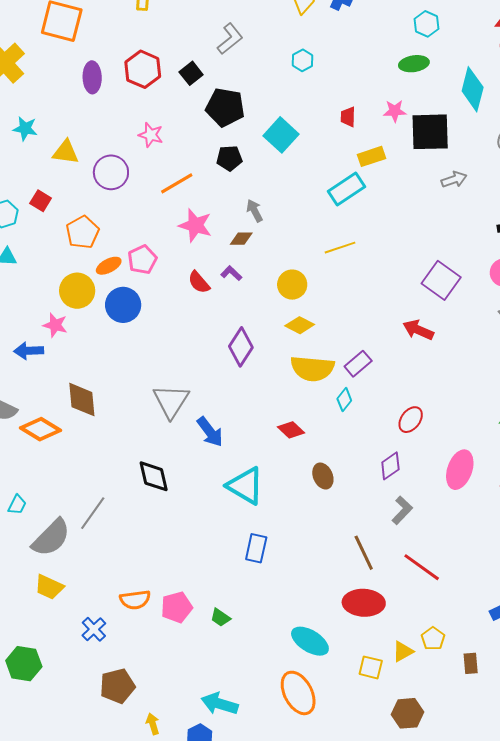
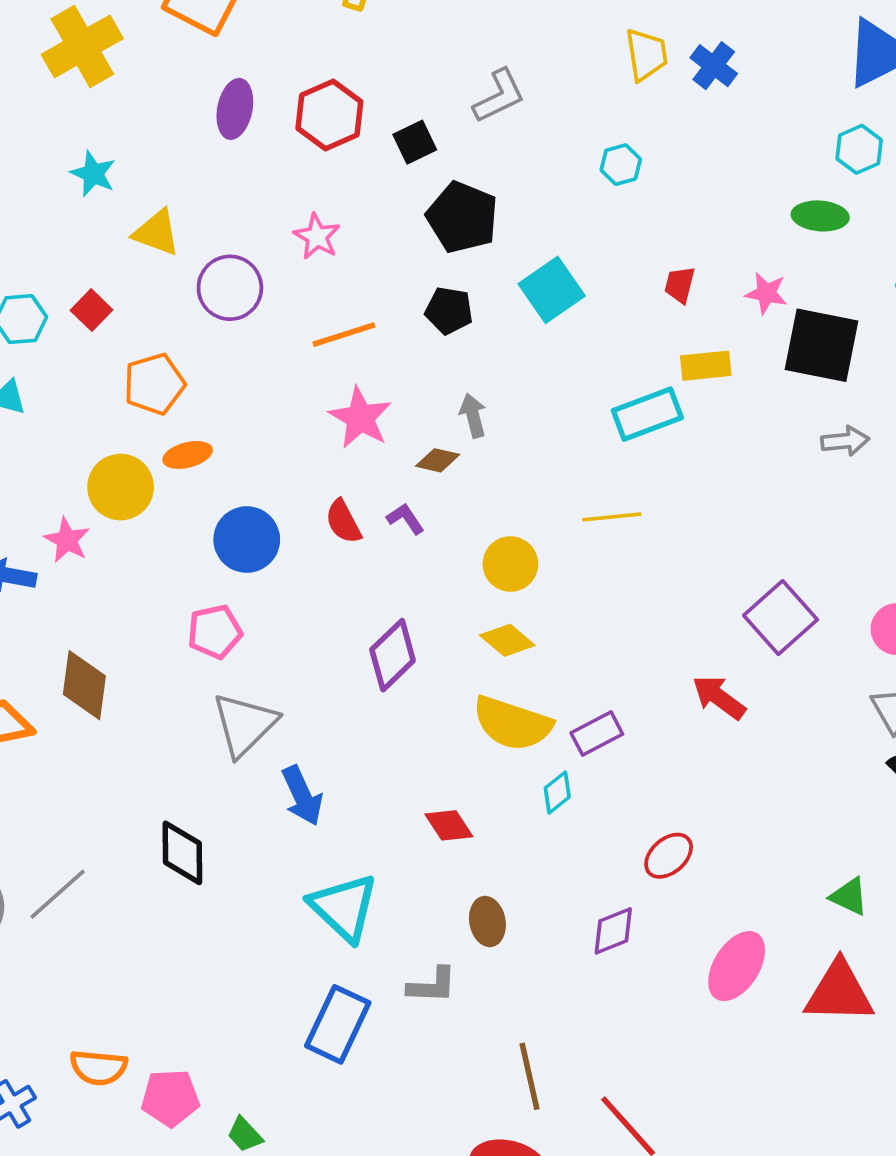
pink pentagon: (142, 260) -> (215, 632), moved
blue circle: (123, 305) -> (247, 540), moved
gray L-shape: (402, 510) -> (432, 985), moved, turned 36
blue rectangle: (256, 548) -> (338, 1024), size x1.4

